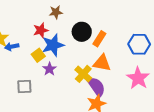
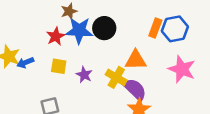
orange rectangle: (99, 39) -> (155, 28), moved
blue star: (53, 45) -> (79, 31), moved, turned 30
yellow square: (38, 55) -> (59, 66), turned -32
purple star: (49, 69) -> (84, 75), moved

